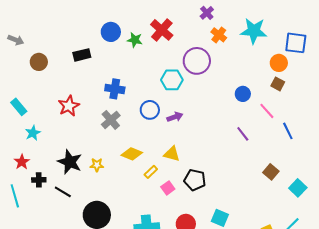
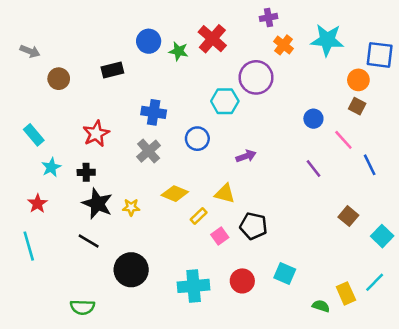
purple cross: (207, 13) -> (268, 17), turned 32
purple arrow: (175, 117) -> (246, 156), moved
black cross: (39, 180) -> (86, 172), moved

